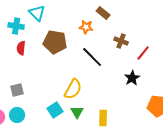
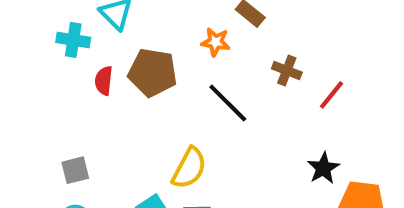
red semicircle: (21, 48) -> (104, 81), moved
black star: (132, 78) -> (323, 168), moved

